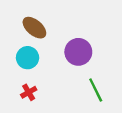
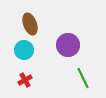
brown ellipse: (34, 28) -> (30, 24), turned 30

